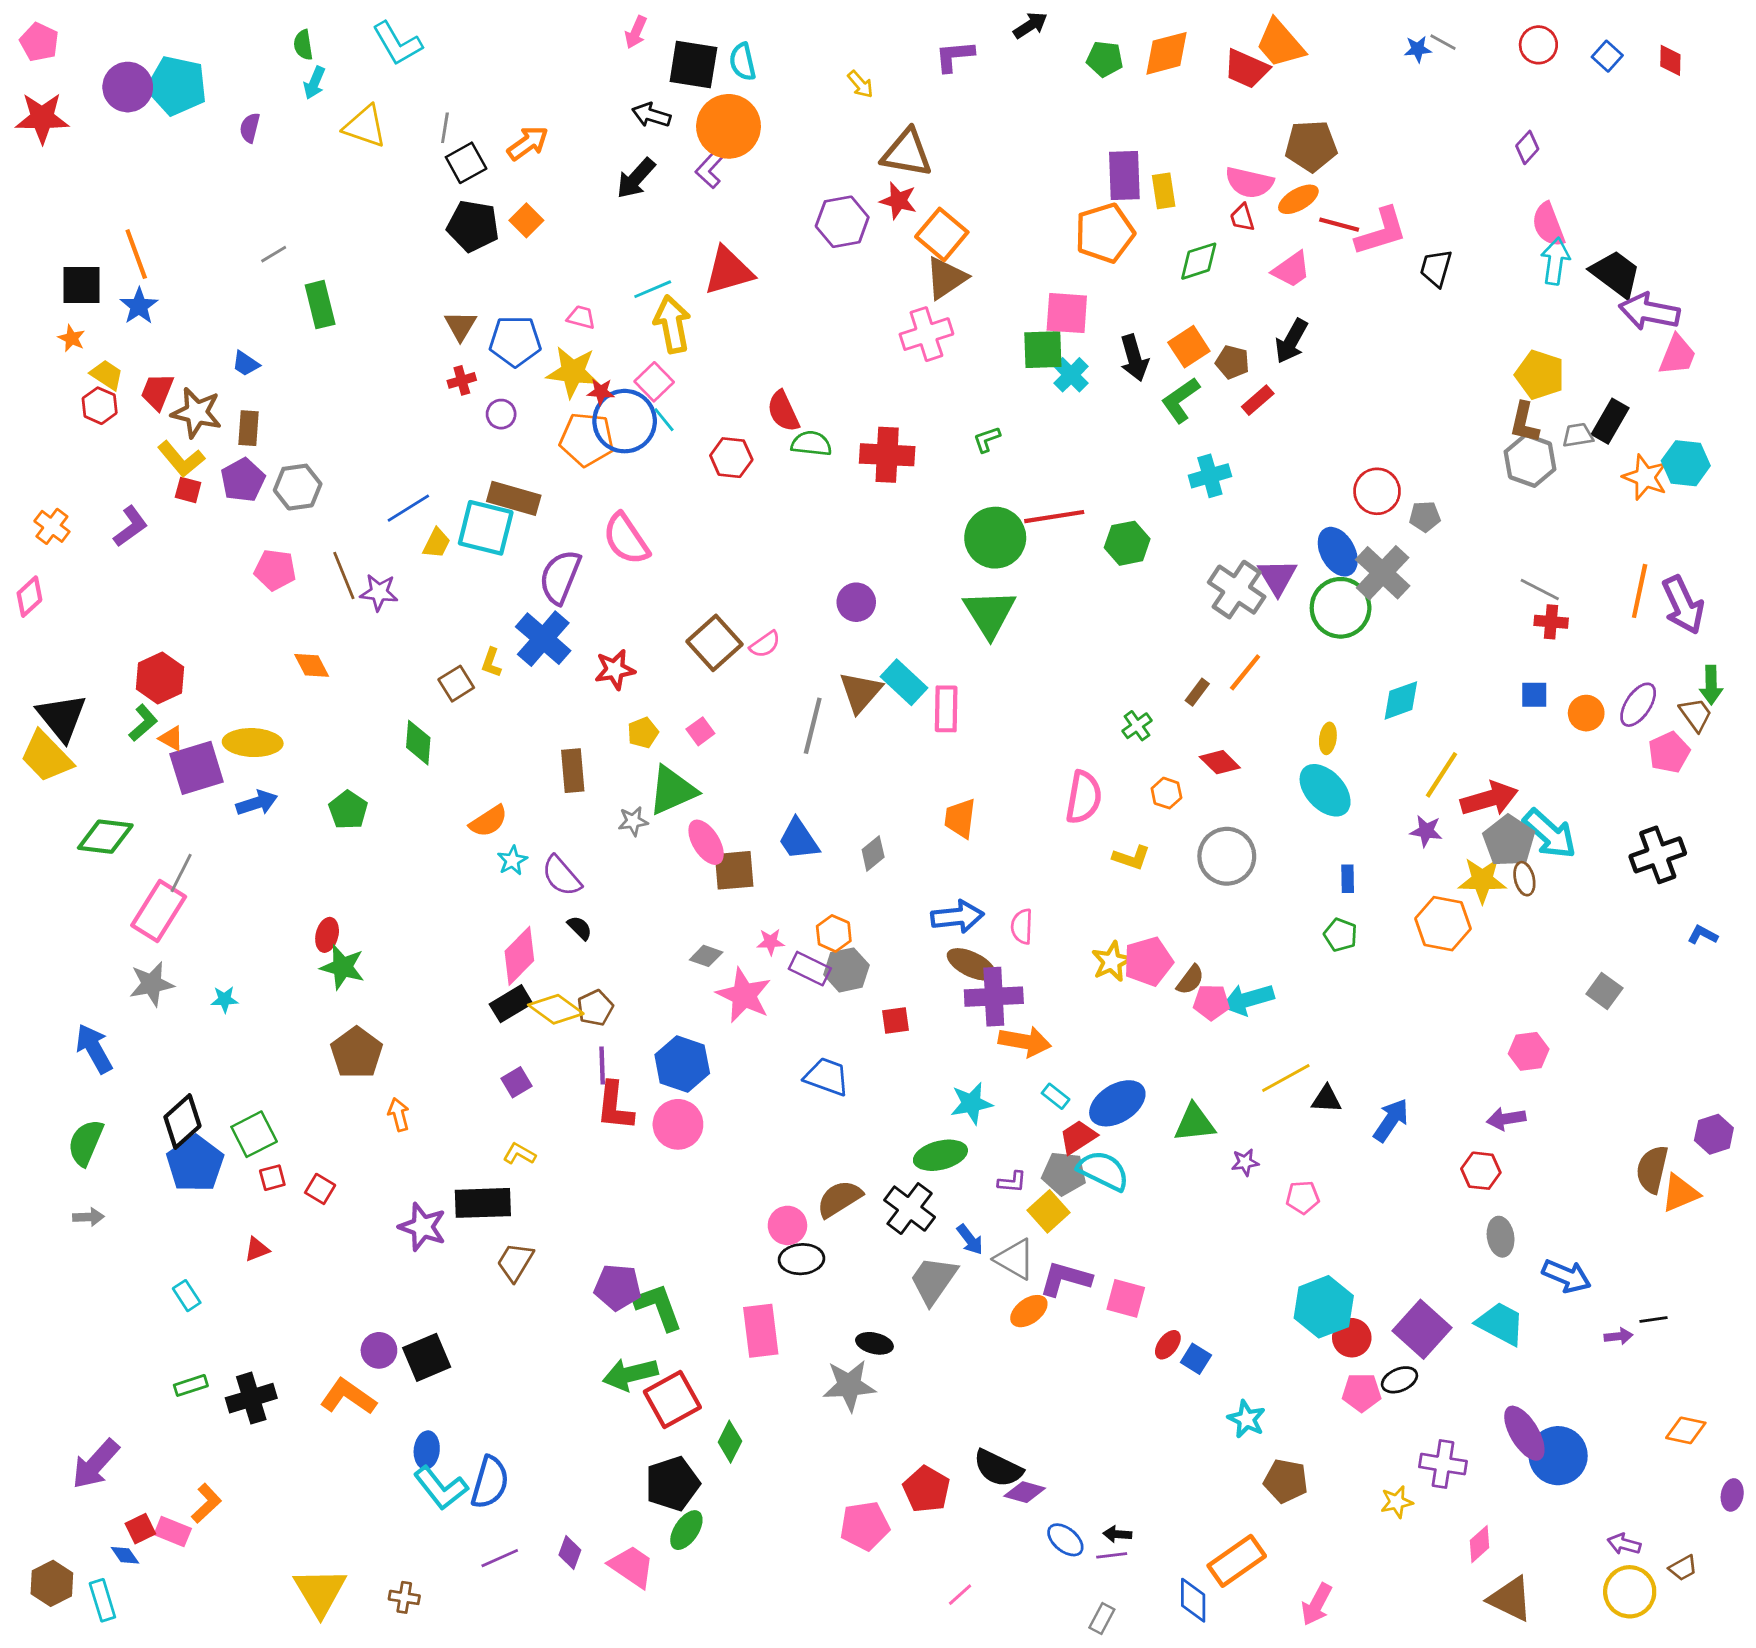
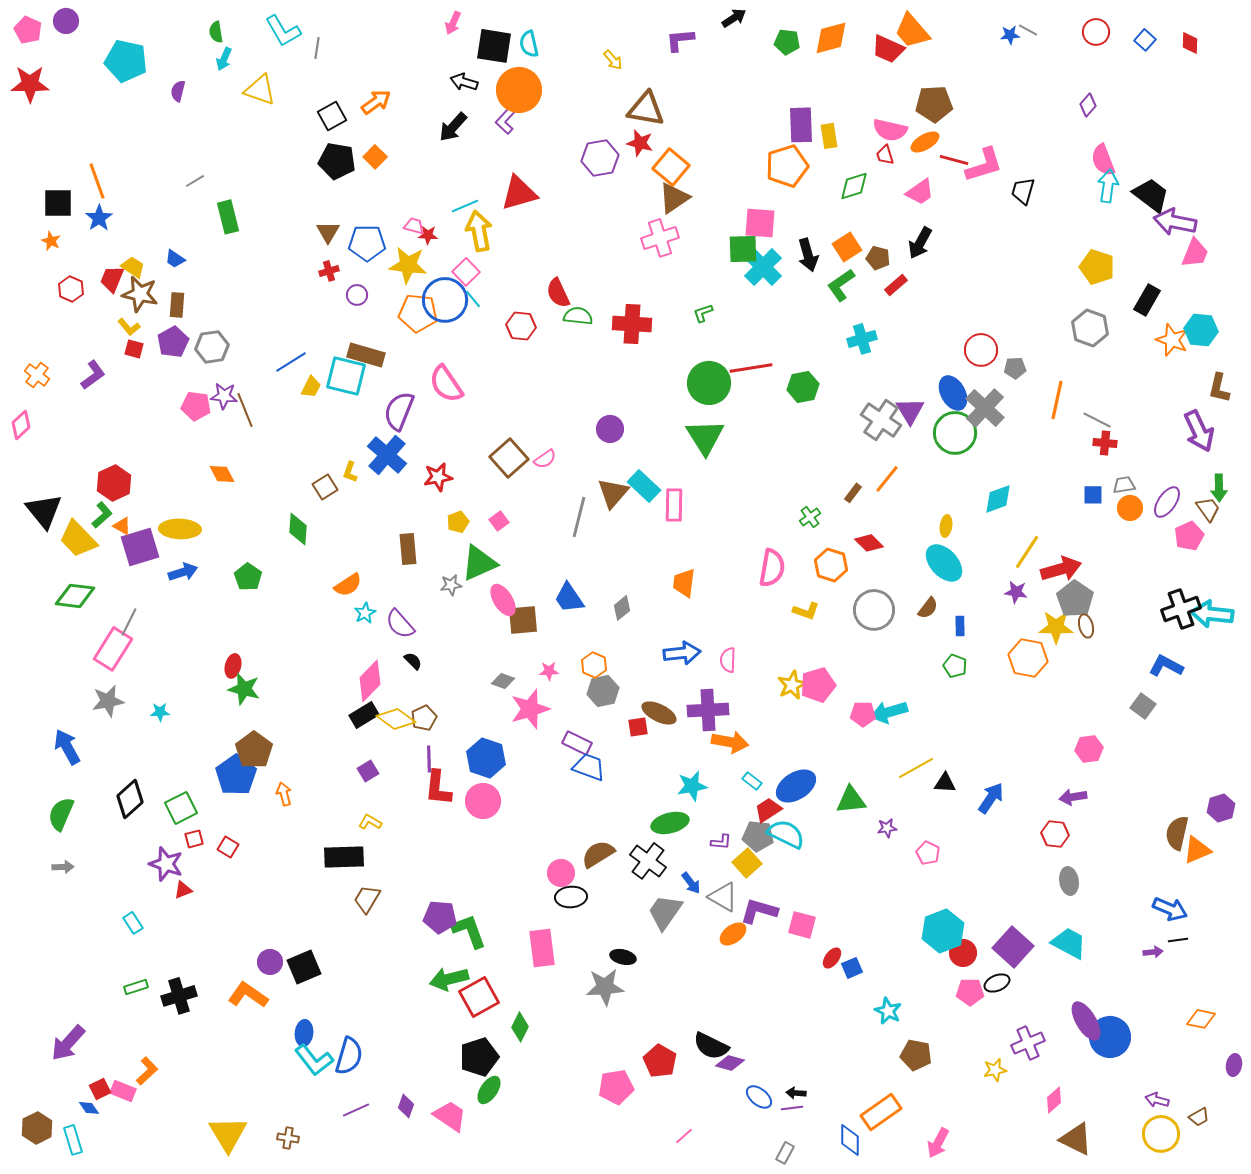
purple circle: (128, 87) -> (66, 21), moved, size x0.7
gray line: (445, 128) -> (317, 48), moved
yellow trapezoid: (107, 375) -> (133, 267), moved
cyan cross: (1071, 375) -> (763, 267), size x1.5
red star: (601, 392) -> (428, 235), moved
brown L-shape: (1524, 423) -> (1219, 388), moved
gray trapezoid: (1578, 435) -> (1124, 485), moved
yellow L-shape: (181, 459) -> (129, 327), size x0.7
orange line: (1640, 591) -> (1057, 400), moved
purple star: (379, 592) -> (224, 396), moved
yellow trapezoid: (46, 757) -> (78, 539), moved
orange hexagon: (1166, 793) -> (831, 565), size x1.5
cyan arrow: (1550, 834) -> (1212, 614), moved, turned 144
blue L-shape: (1703, 935) -> (1166, 666), moved, size x1.6
brown ellipse: (971, 964) -> (659, 713), moved
purple rectangle: (810, 969) -> (577, 743), moved
brown semicircle: (1190, 980) -> (928, 608), moved
pink star: (744, 995) -> (530, 709), turned 30
blue pentagon: (195, 1164) -> (236, 775), moved
pink pentagon: (1303, 1197) -> (928, 853), turned 30
purple star: (422, 1227) -> (166, 864), moved
blue arrow: (1567, 1276) -> (1170, 909), moved
blue square: (1196, 1359) -> (852, 968), turned 35
purple cross: (1443, 1464) -> (1028, 1043), turned -32

